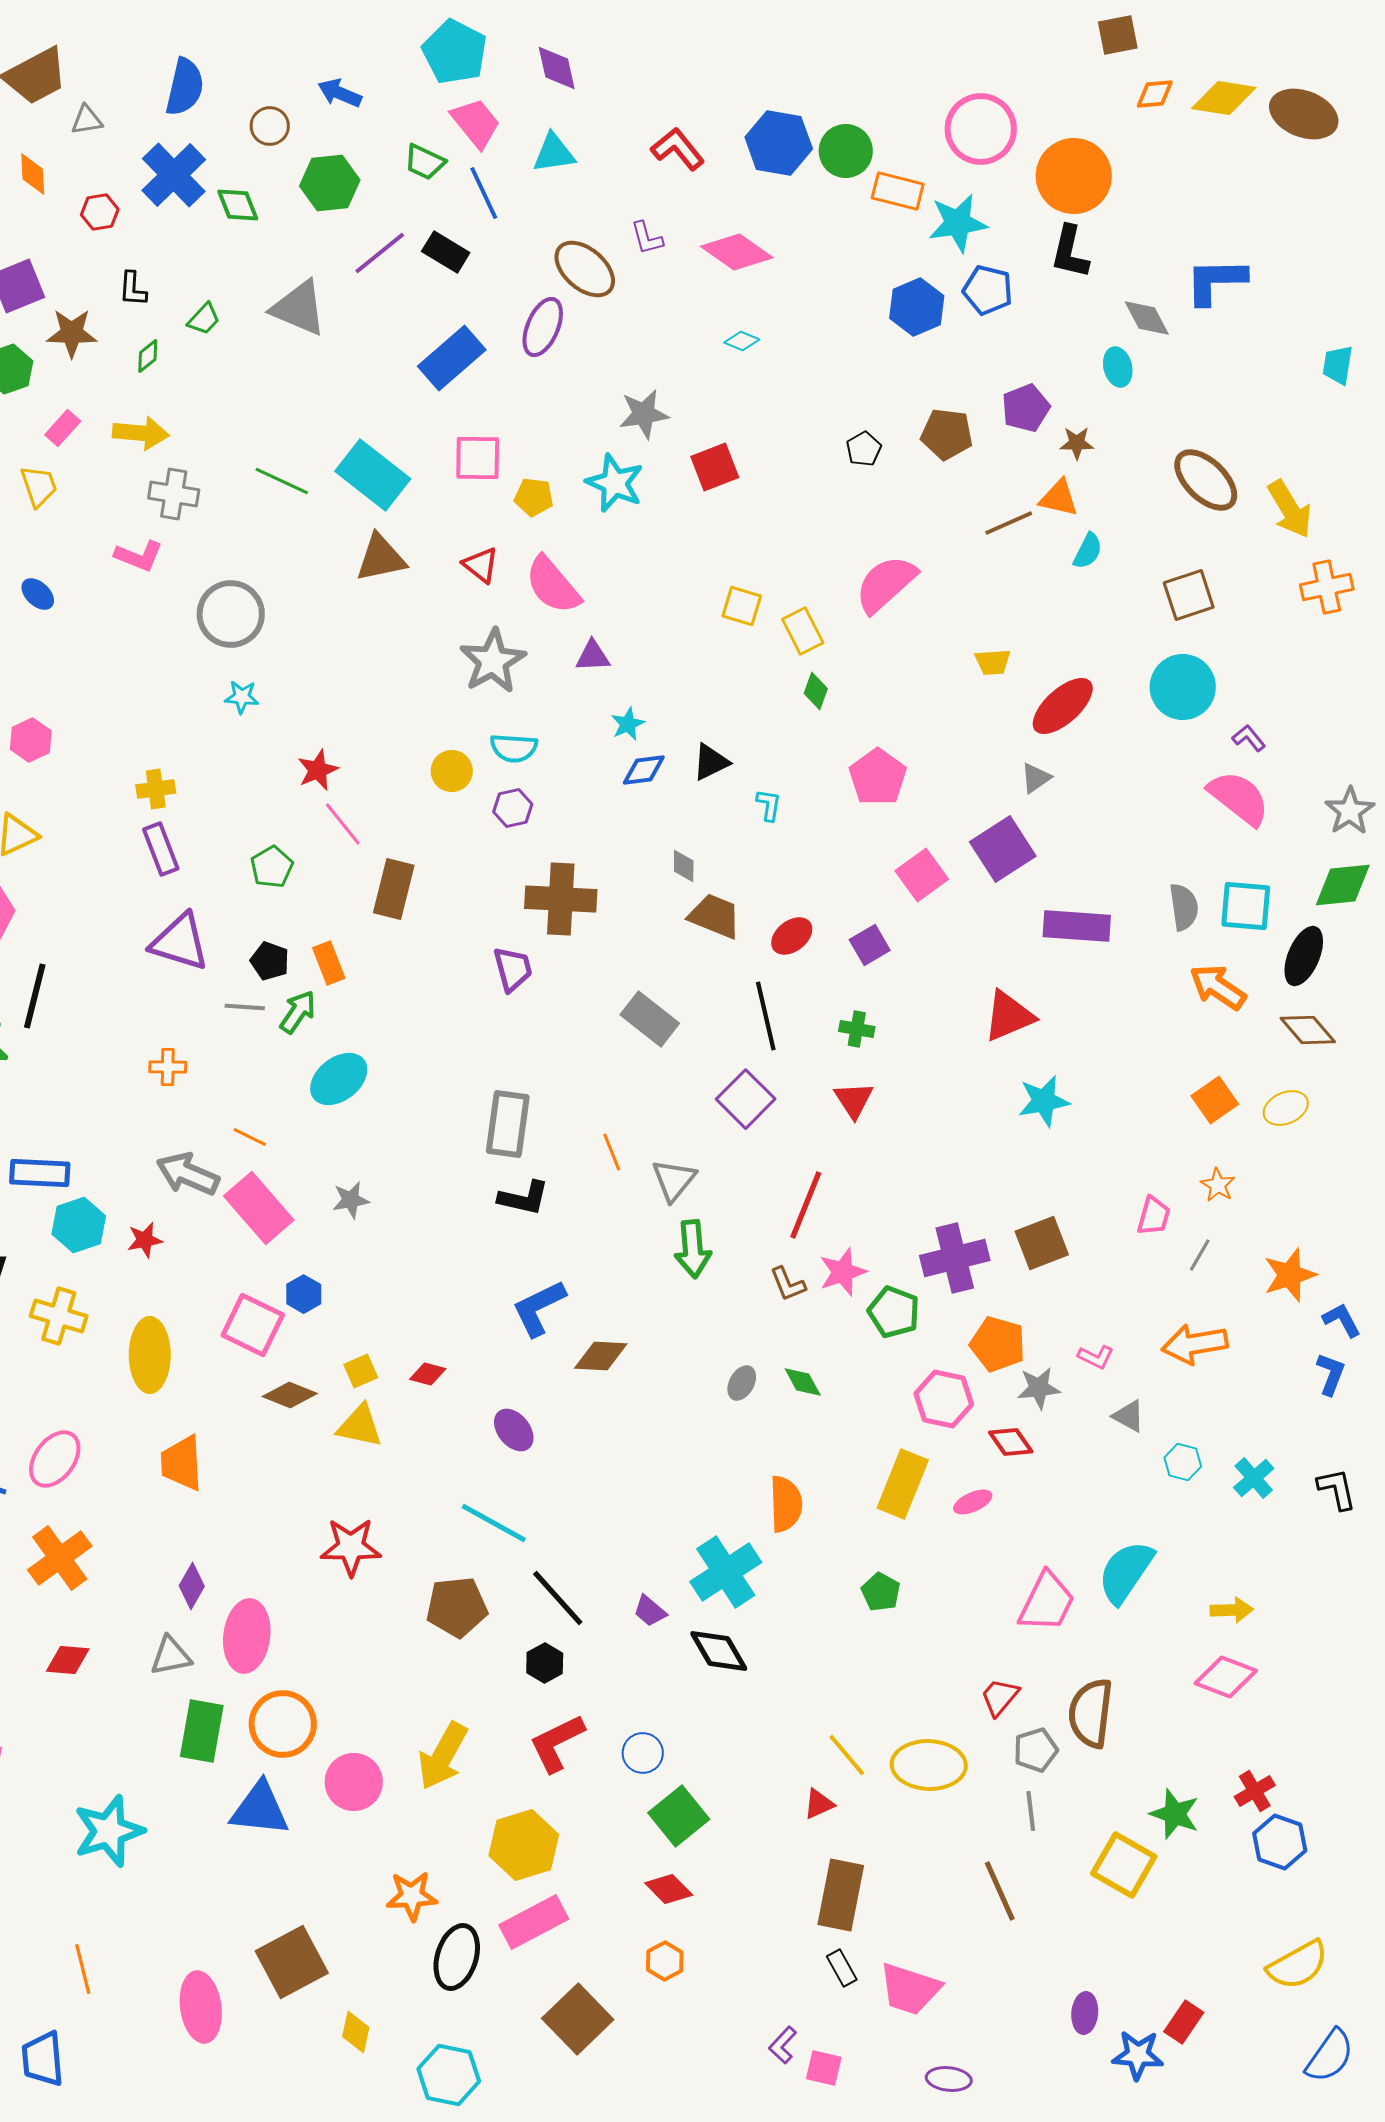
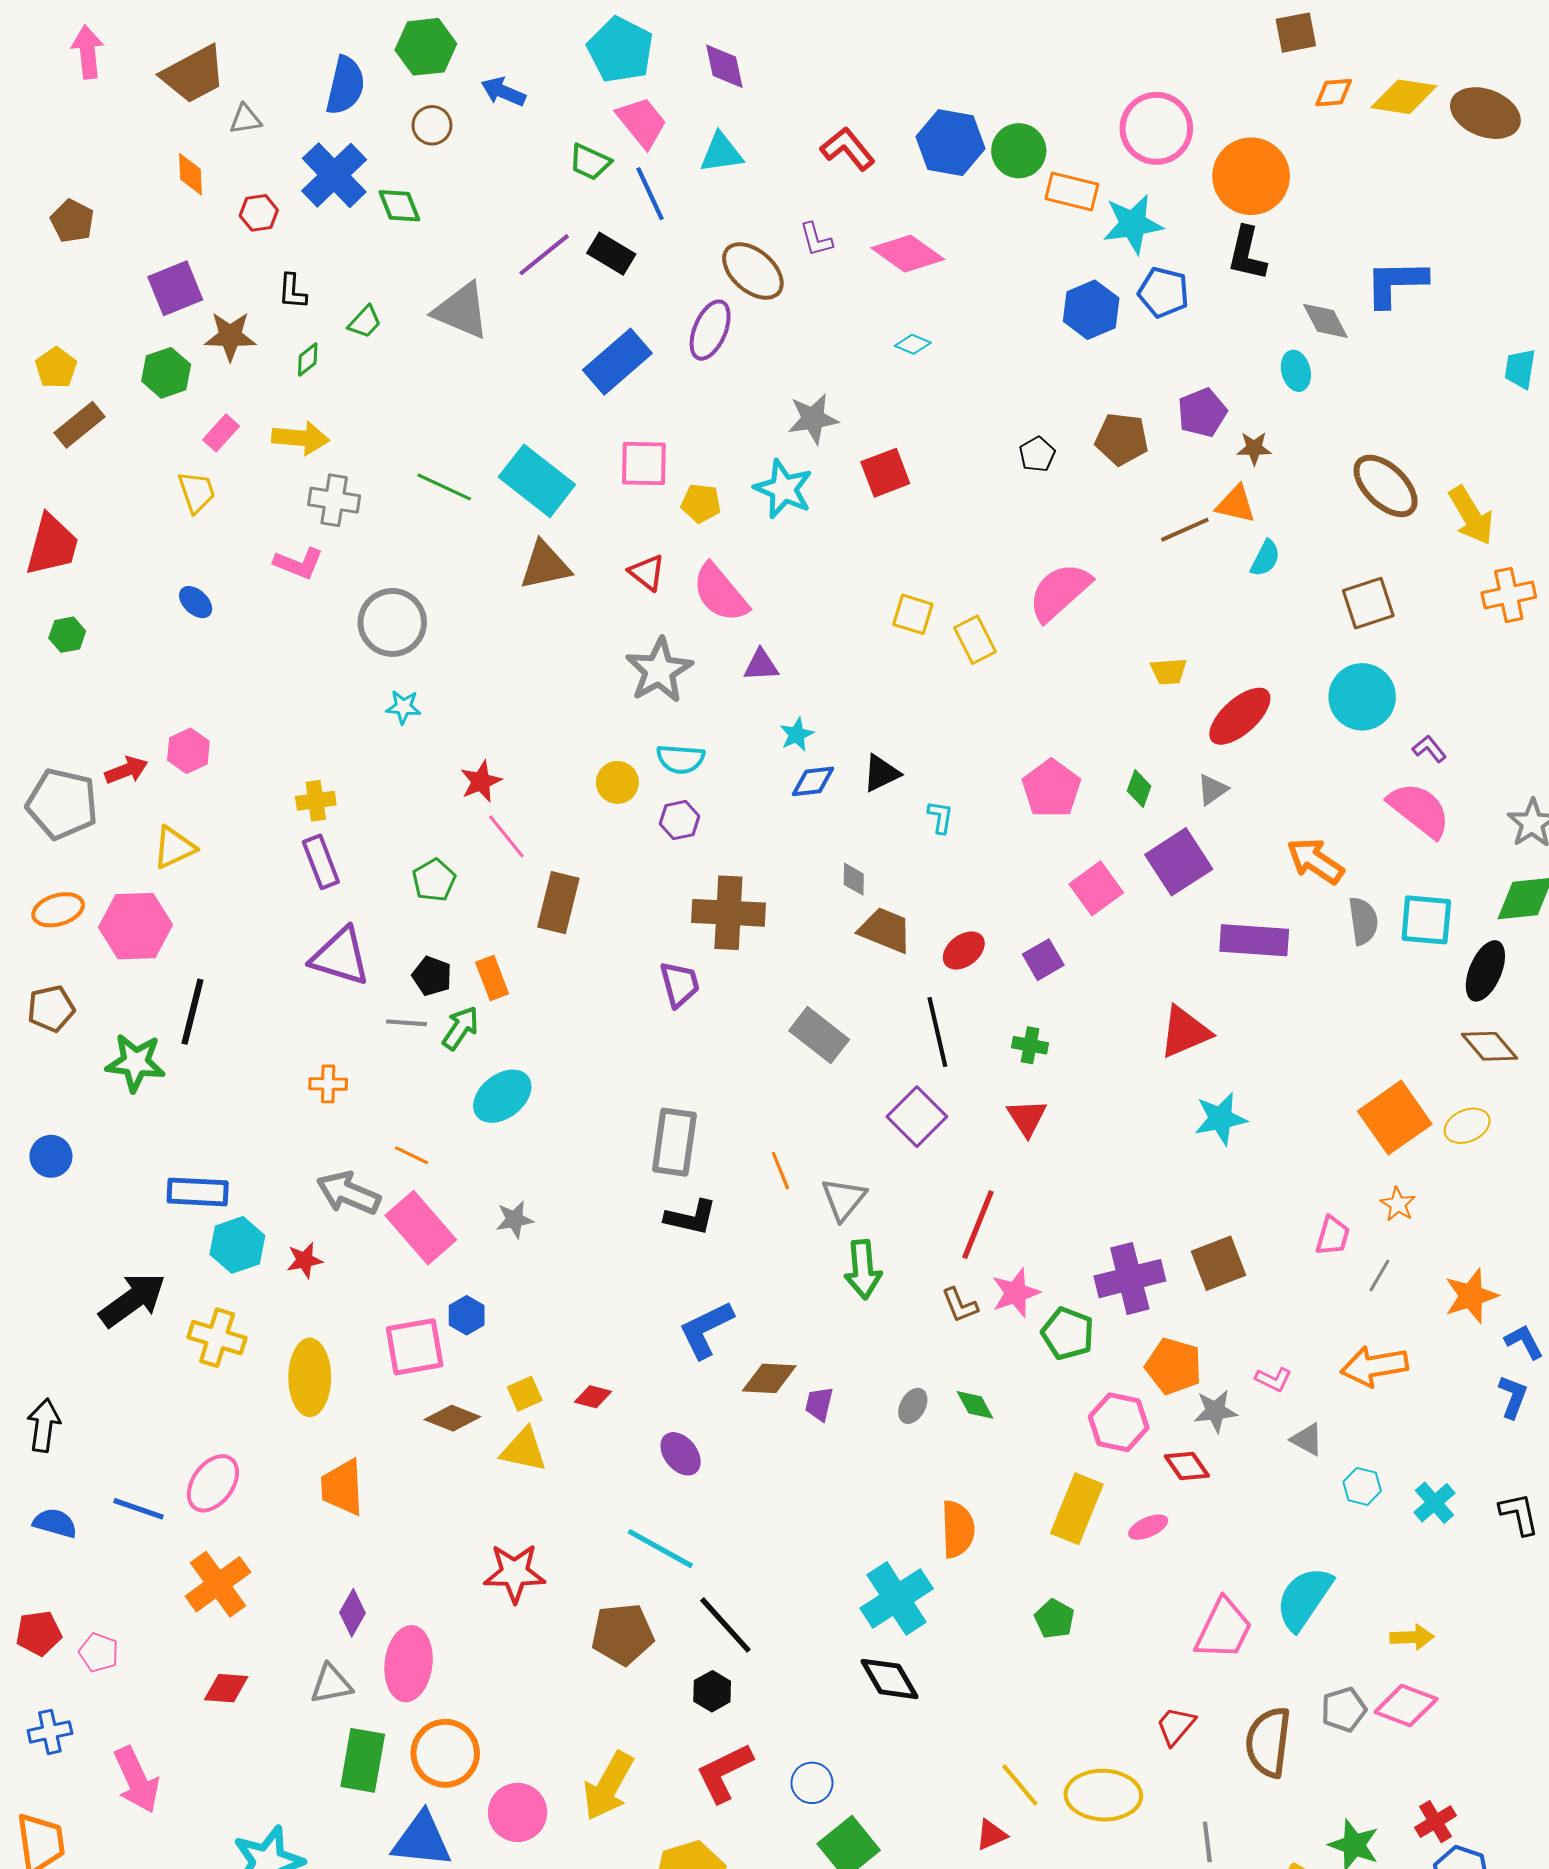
green hexagon: (330, 183) -> (426, 47), moved
green diamond: (816, 691) -> (1139, 789), moved
orange arrow: (1218, 987) -> (1315, 861), moved
orange square: (1215, 1100) -> (1395, 1118), size x1.5
pink square: (253, 1325) -> (415, 1347), turned -36
purple trapezoid: (650, 1611) -> (819, 1404), moved, turned 63
gray pentagon: (1036, 1750) -> (1344, 1710), moved

